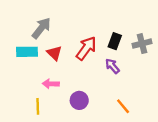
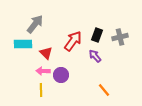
red triangle: (54, 53) -> (46, 53), moved
purple circle: (79, 100) -> (61, 75), moved
yellow line: (38, 106) -> (41, 90), moved

